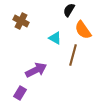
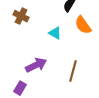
brown line: (73, 55) -> (73, 71), moved

